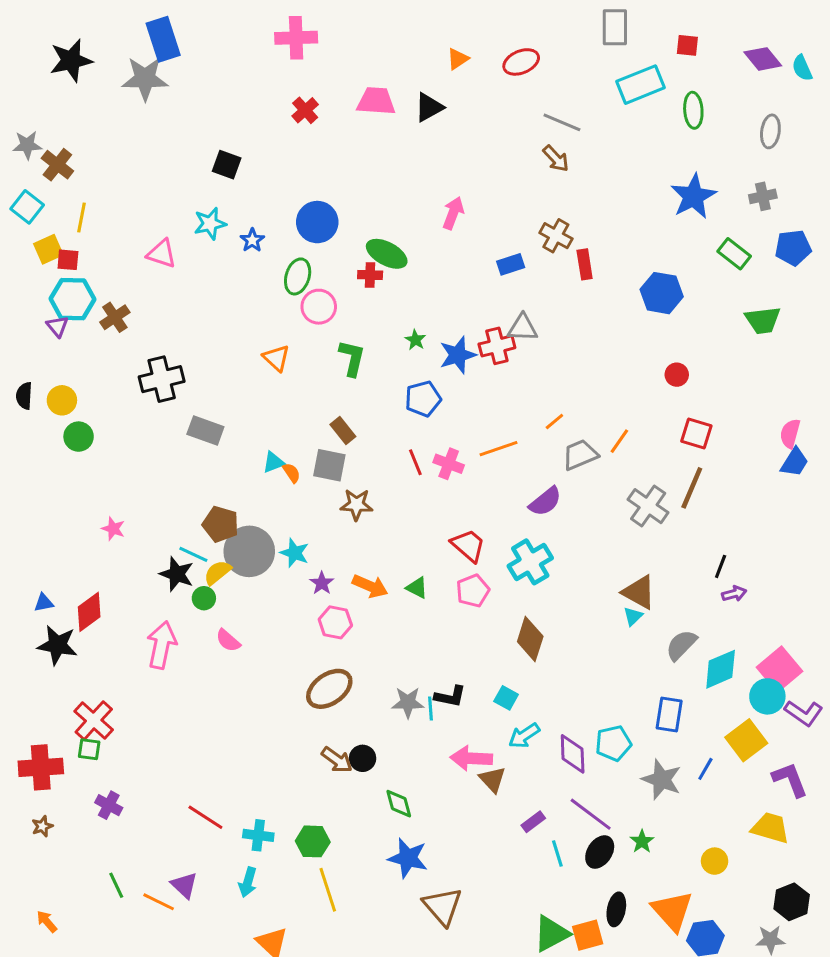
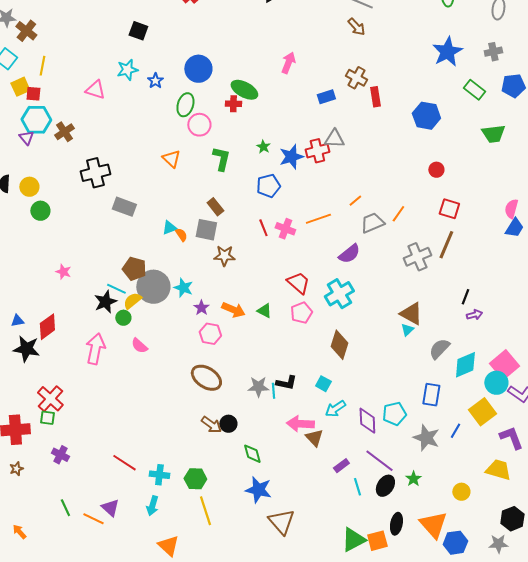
gray cross: (648, 506) -> (417, 257), turned 32
black star: (177, 574) -> (105, 302), turned 30
brown ellipse: (329, 689) -> (206, 378), turned 68

